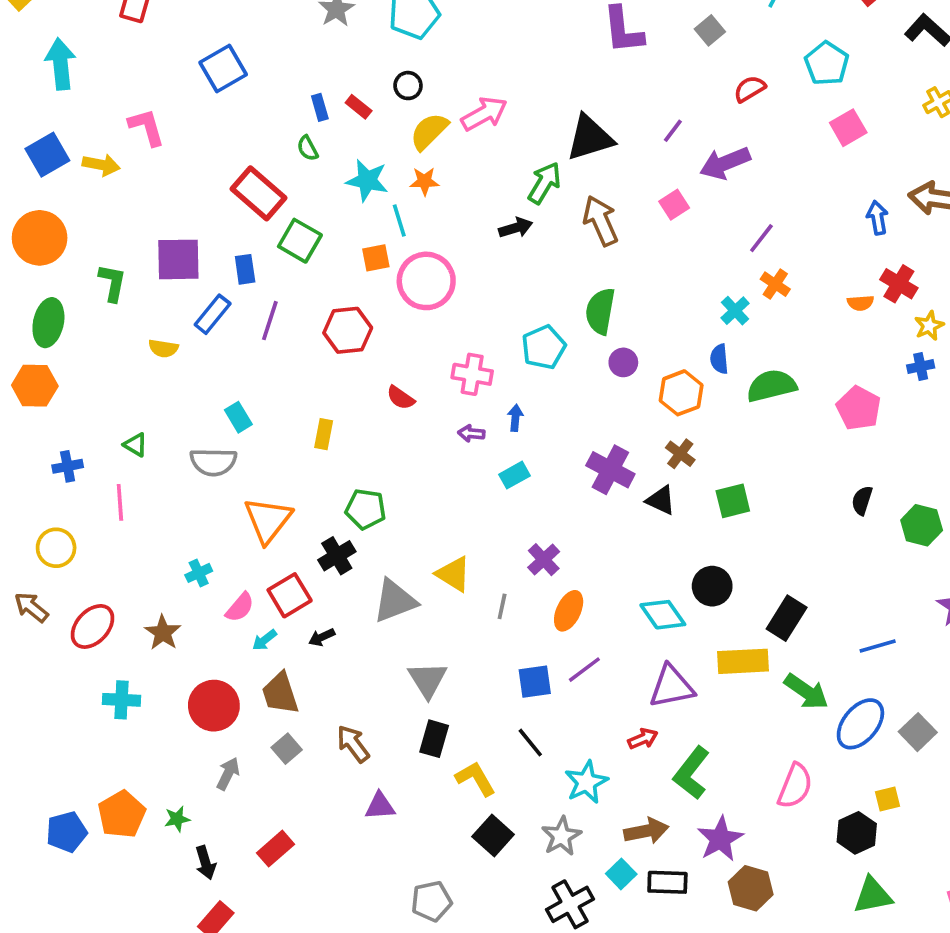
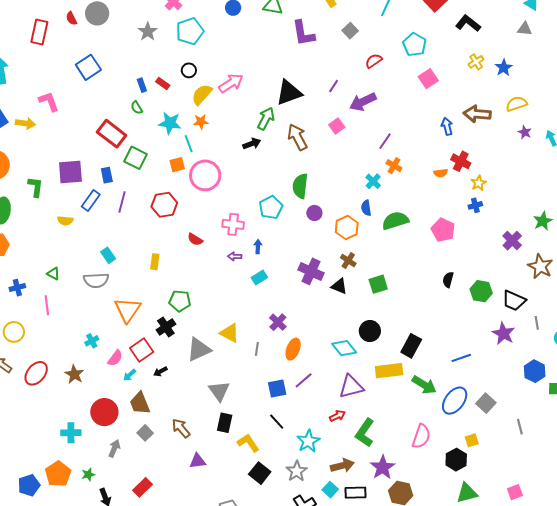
cyan cross: (121, 700) -> (71, 433), moved

